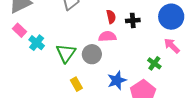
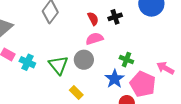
pink arrow: (172, 46) -> (165, 68), moved
green cross: (154, 63) -> (126, 60), moved

